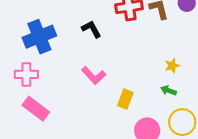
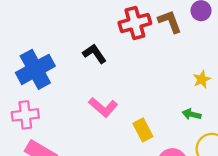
yellow star: (172, 66) -> (202, 79), moved
yellow rectangle: (125, 99) -> (143, 130), turned -42

